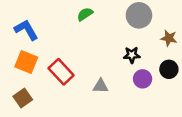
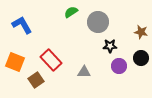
gray circle: (139, 15) -> (98, 22), moved
orange square: (26, 62) -> (15, 62), moved
brown square: (23, 98) -> (36, 80), moved

